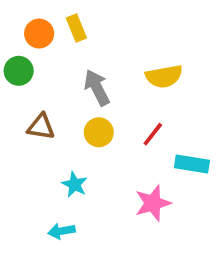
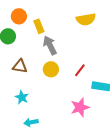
yellow rectangle: (76, 28) -> (39, 26), moved
yellow semicircle: (164, 76) -> (86, 19), moved
cyan star: (75, 184) -> (22, 97), moved

